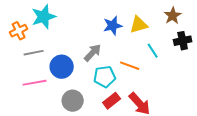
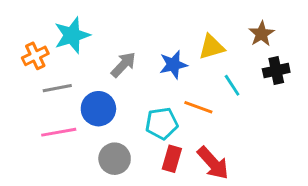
blue star: (113, 26) -> (173, 65), moved
gray arrow: (93, 53) -> (123, 65), moved
red rectangle: (112, 101) -> (172, 159), turned -36

